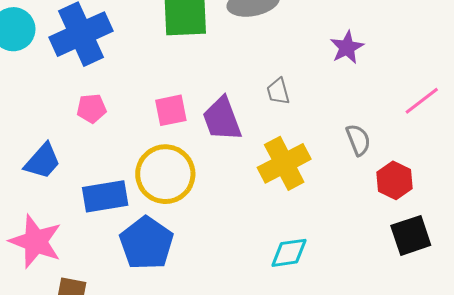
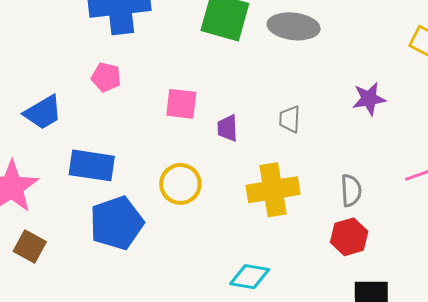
purple trapezoid: (222, 119) -> (227, 128), size x0.6
yellow circle: (165, 174) -> (180, 184), moved, size x0.7
red hexagon: (394, 180) -> (349, 237), moved

